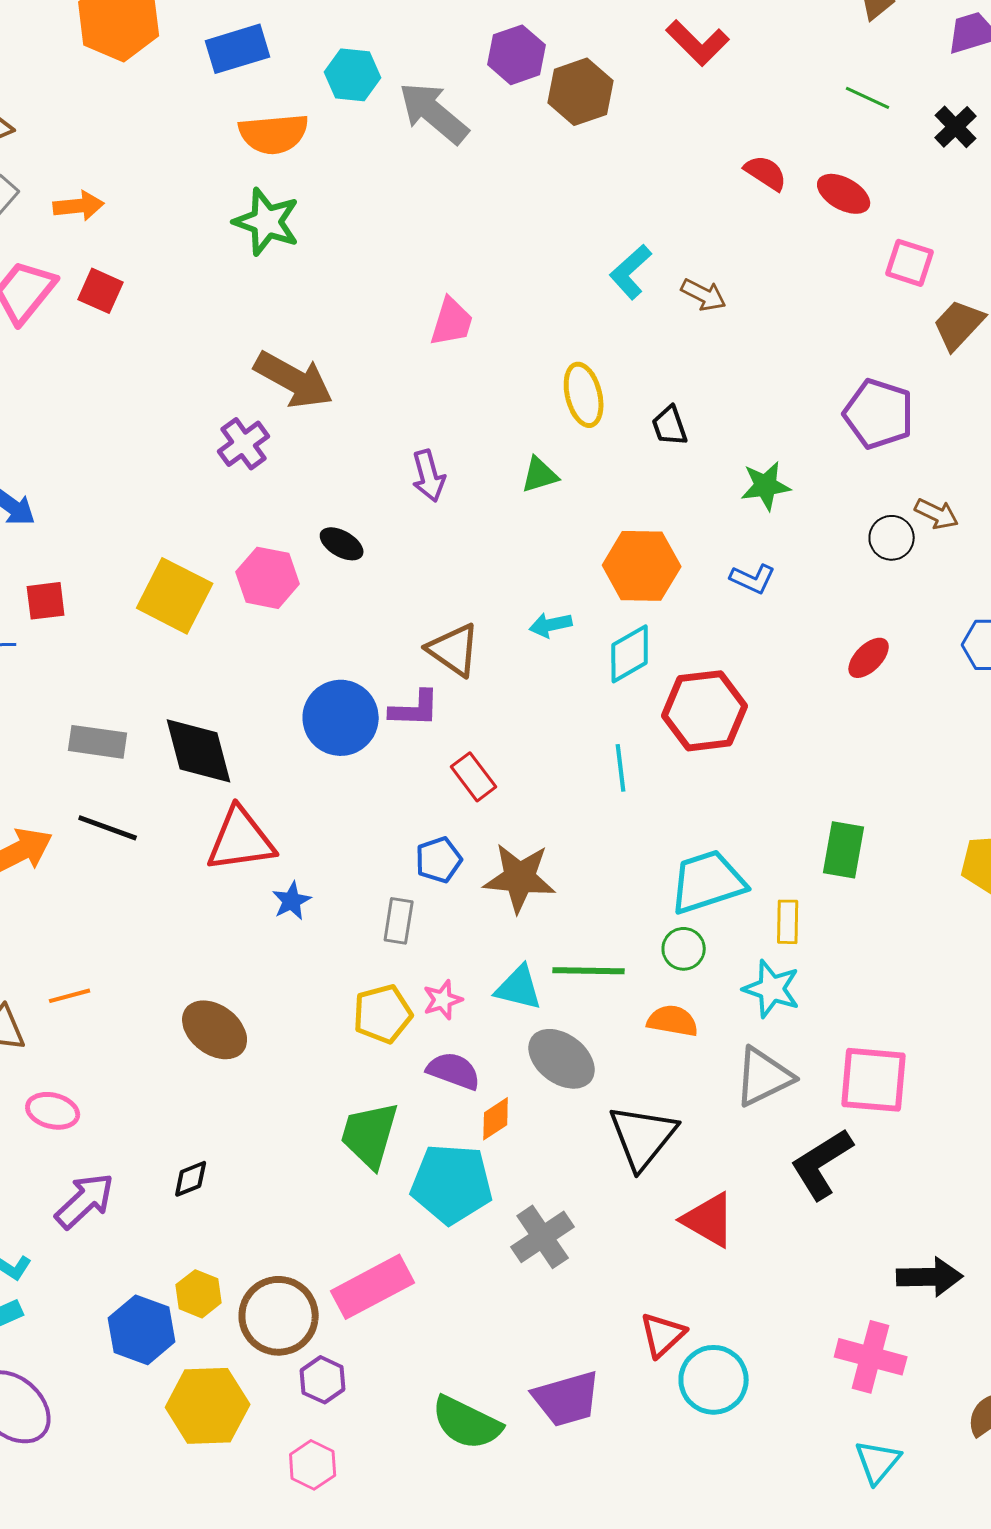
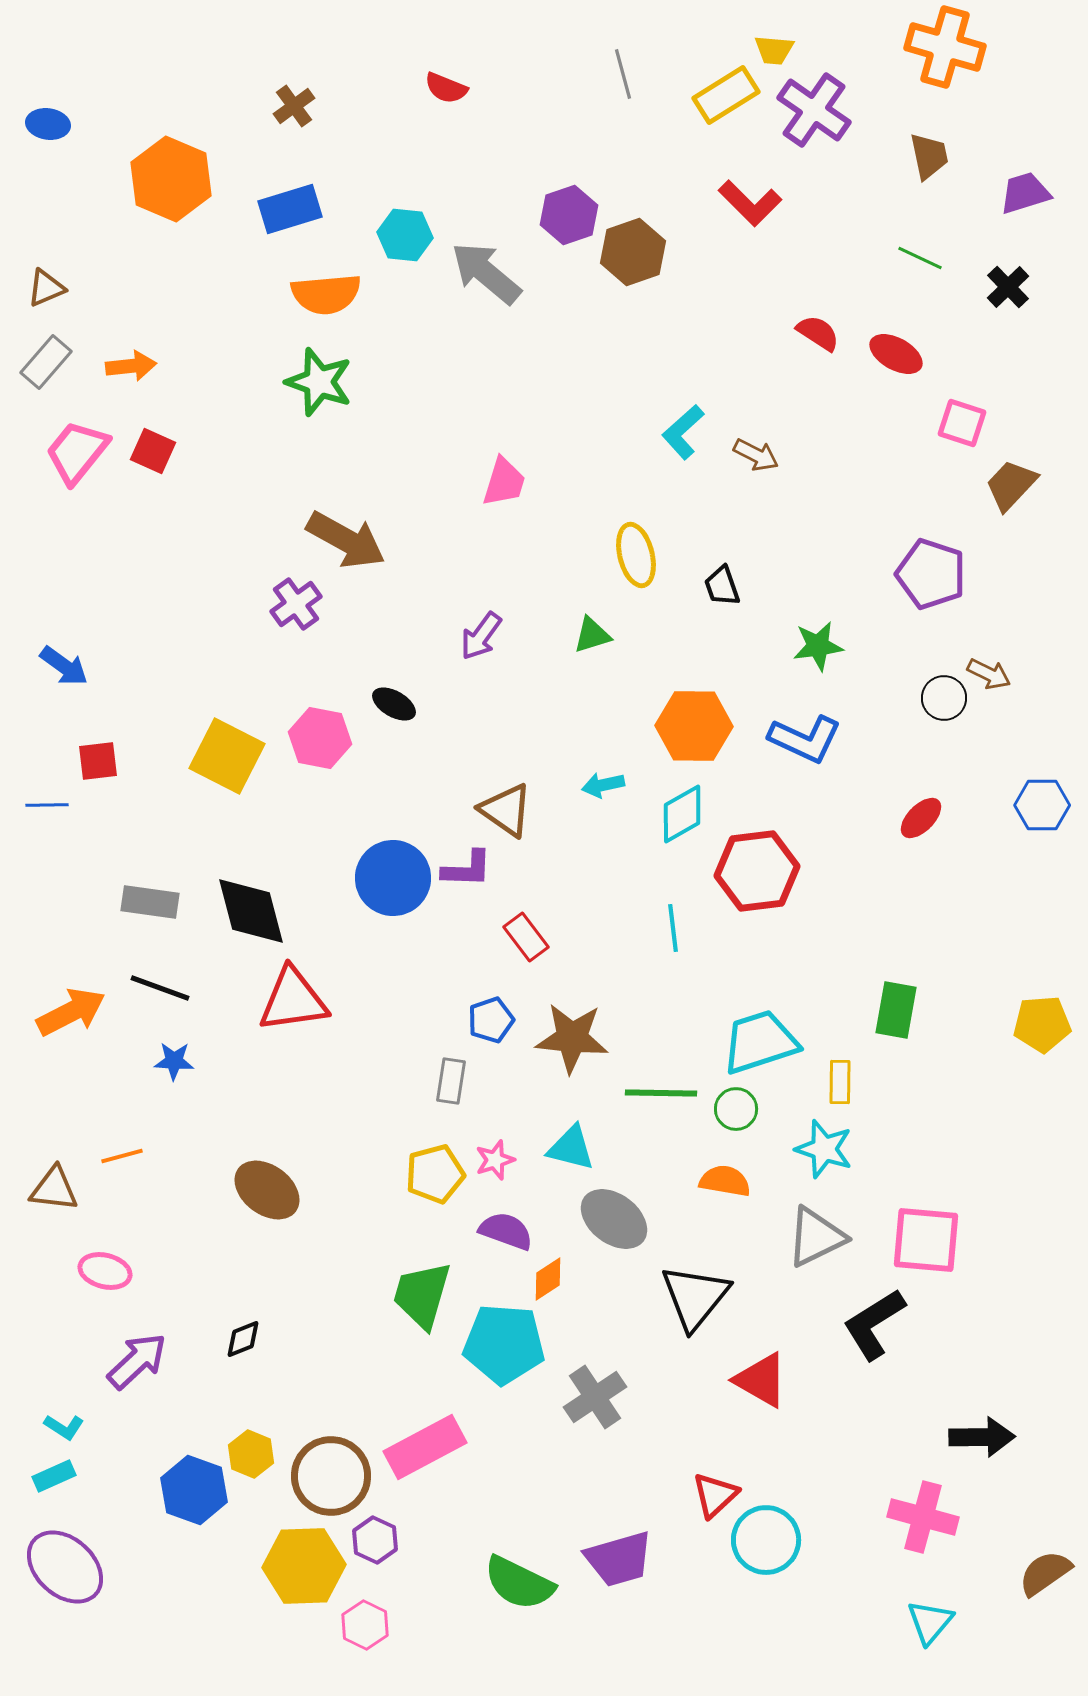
purple arrow: (429, 476) -> (481, 636), turned 51
blue L-shape: (753, 579) -> (805, 739), size x1.6
blue star: (292, 901) -> (174, 1061), moved, turned 30
green line: (589, 971) -> (661, 1093), moved
yellow hexagon: (208, 1406) -> (304, 1566), moved

